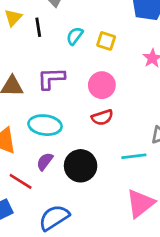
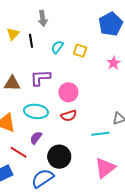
pink circle: (102, 85) -> (68, 92), moved
red semicircle: (102, 117) -> (69, 116), moved
black circle: (81, 166) -> (59, 157), moved

